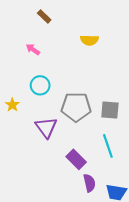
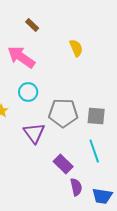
yellow semicircle: (89, 40) -> (76, 48), turned -114
pink arrow: (33, 49) -> (21, 57), size x2.0

